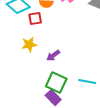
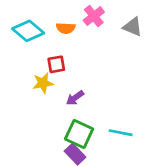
red square: (35, 19) -> (56, 64), moved

